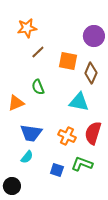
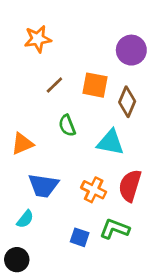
brown line: (38, 52) -> (54, 85), moved
green semicircle: (38, 87) -> (67, 126), moved
cyan semicircle: (27, 157) -> (25, 219), moved

